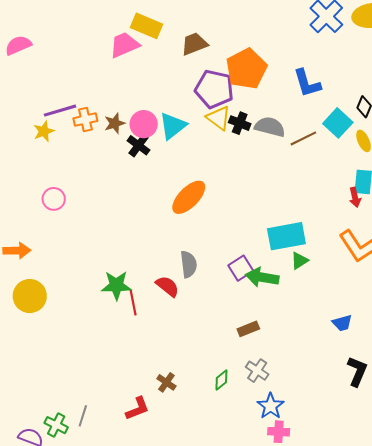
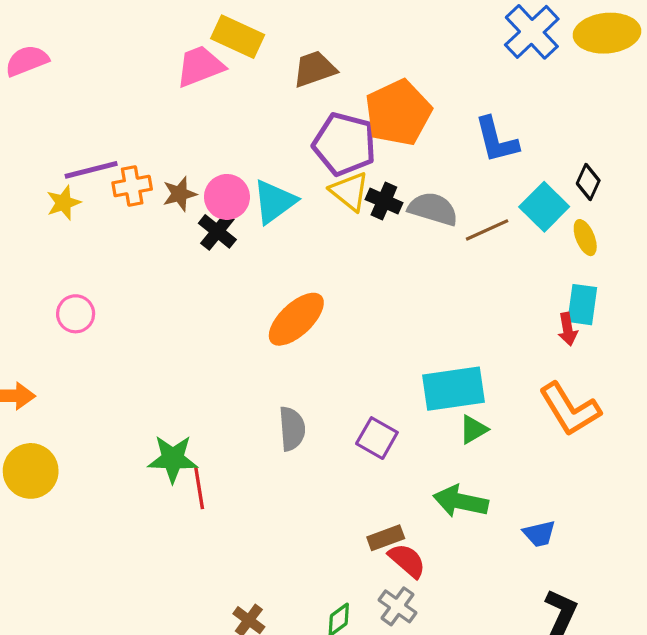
purple square: (241, 268) -> (377, 438), turned -30
green arrow: (262, 277) -> (461, 501), moved
red semicircle: (167, 286) -> (407, 561), moved

